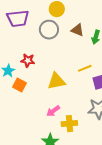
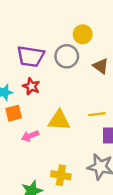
purple trapezoid: (18, 18) -> (31, 56), moved
orange square: (20, 85) -> (14, 113), turned 32
pink arrow: (53, 111) -> (30, 136), moved

